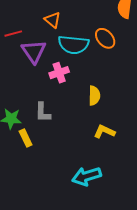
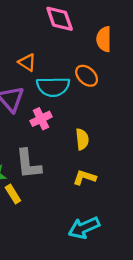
gray L-shape: (43, 112) -> (28, 164), size x1.4
yellow L-shape: (104, 132) -> (84, 177), moved

